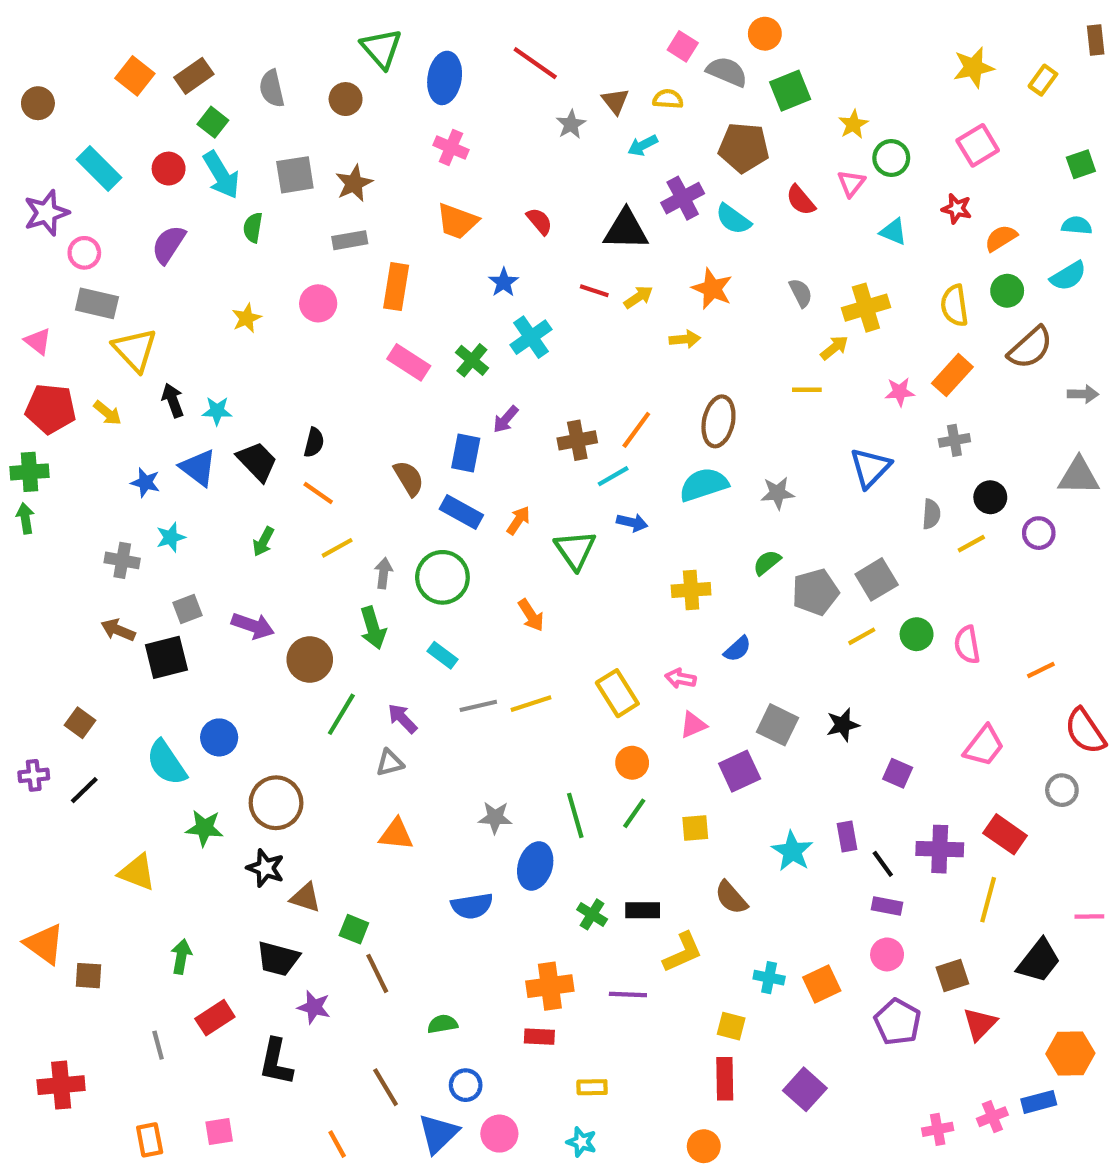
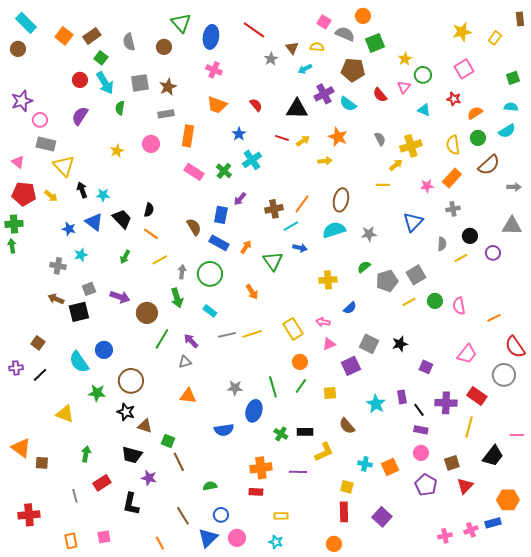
cyan rectangle: (99, 169) -> (26, 23), moved
gray circle: (1062, 790) -> (504, 375), size x1.5

